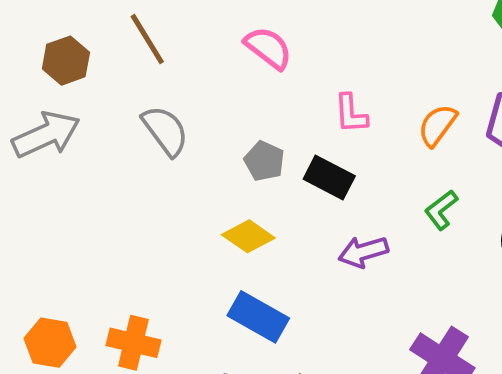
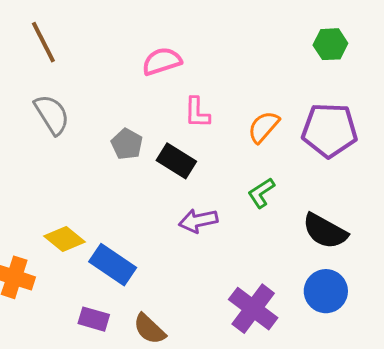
pink semicircle: (268, 48) -> (162, 61), moved, turned -60
yellow diamond: (248, 236) -> (65, 239), moved

